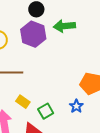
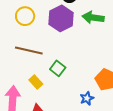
green square: (46, 111) -> (58, 68), moved, turned -35

